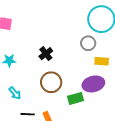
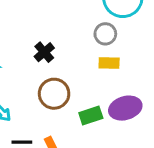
yellow rectangle: (102, 61) -> (109, 63), moved
purple ellipse: (93, 84) -> (125, 108), moved

